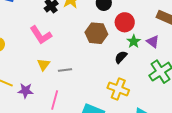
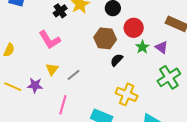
black semicircle: (121, 57) -> (117, 60), moved
gray line: (65, 70) -> (74, 75), turned -32
purple star: (25, 91) -> (35, 85), moved

